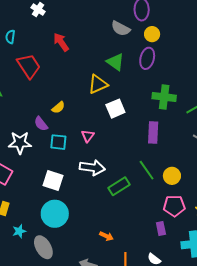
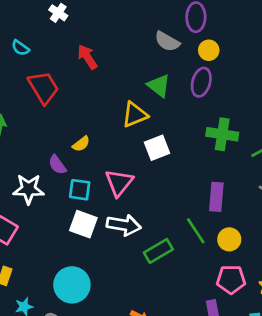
cyan semicircle: (10, 37) -> (20, 48), turned -64
purple rectangle: (153, 132) -> (216, 197), moved
pink triangle: (88, 136) -> (119, 183), size x1.6
white square: (53, 181) -> (83, 224), moved

